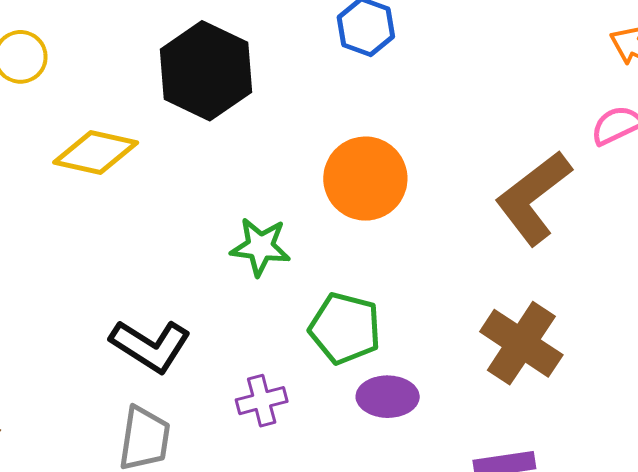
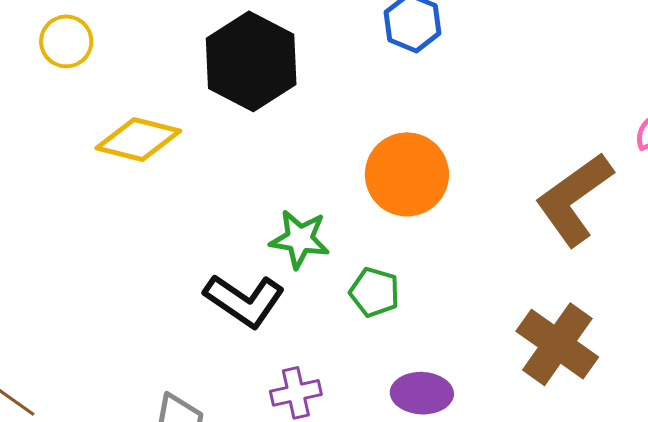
green pentagon: (345, 328) -> (374, 292), moved, size x0.7
black L-shape: (150, 346) -> (244, 301), moved

